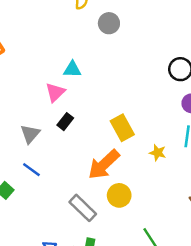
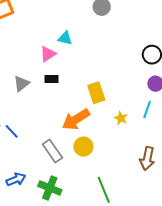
black rectangle: (65, 122) -> (52, 79), turned 40
blue line: (31, 170) -> (12, 131), moved

